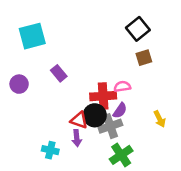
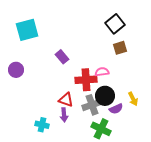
purple rectangle: (59, 73) -> (62, 57), moved
purple semicircle: (120, 110) -> (116, 109), moved, turned 32
black circle: (95, 115) -> (105, 96), moved
green cross: (121, 155) -> (101, 129), turned -30

